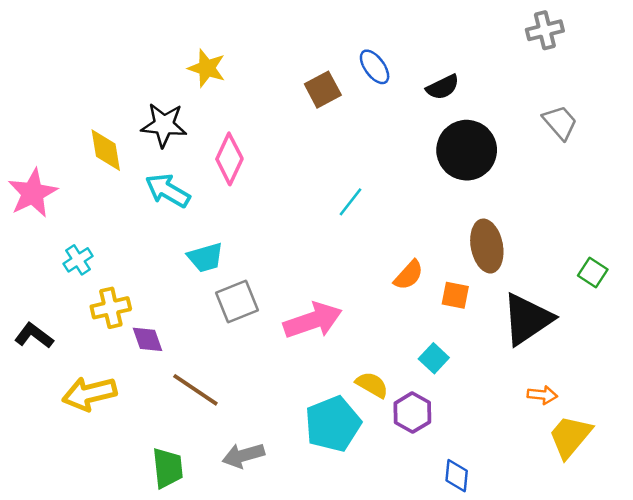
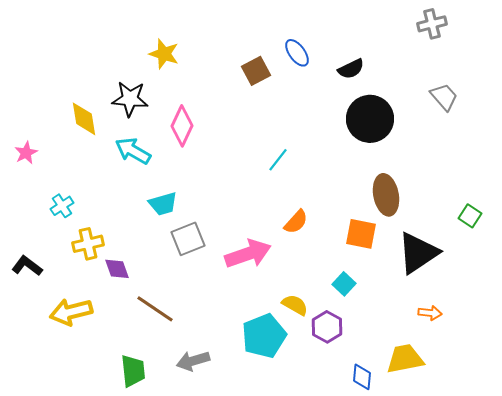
pink star: (33, 193) -> (26, 153), size x0.6
orange semicircle: (409, 275) -> (296, 222), moved
orange square: (455, 295) -> (361, 234), size x1.4
yellow trapezoid: (570, 437) -> (405, 359), moved, turned 39

